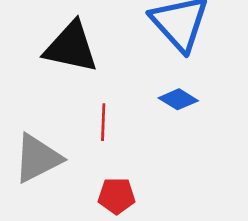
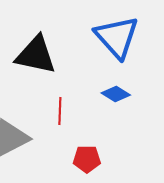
red pentagon: (117, 196) -> (87, 159), moved

